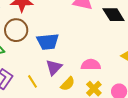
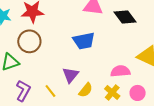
blue trapezoid: (48, 42) -> (84, 41), moved
pink semicircle: (91, 65) -> (120, 71), moved

